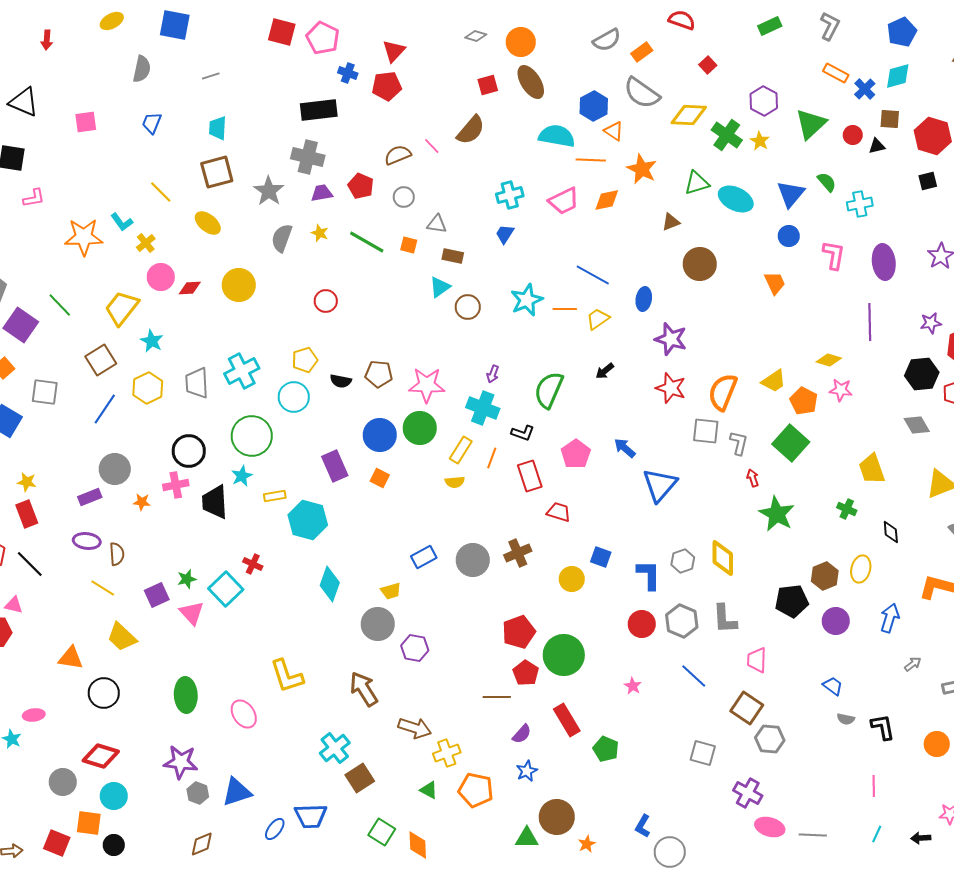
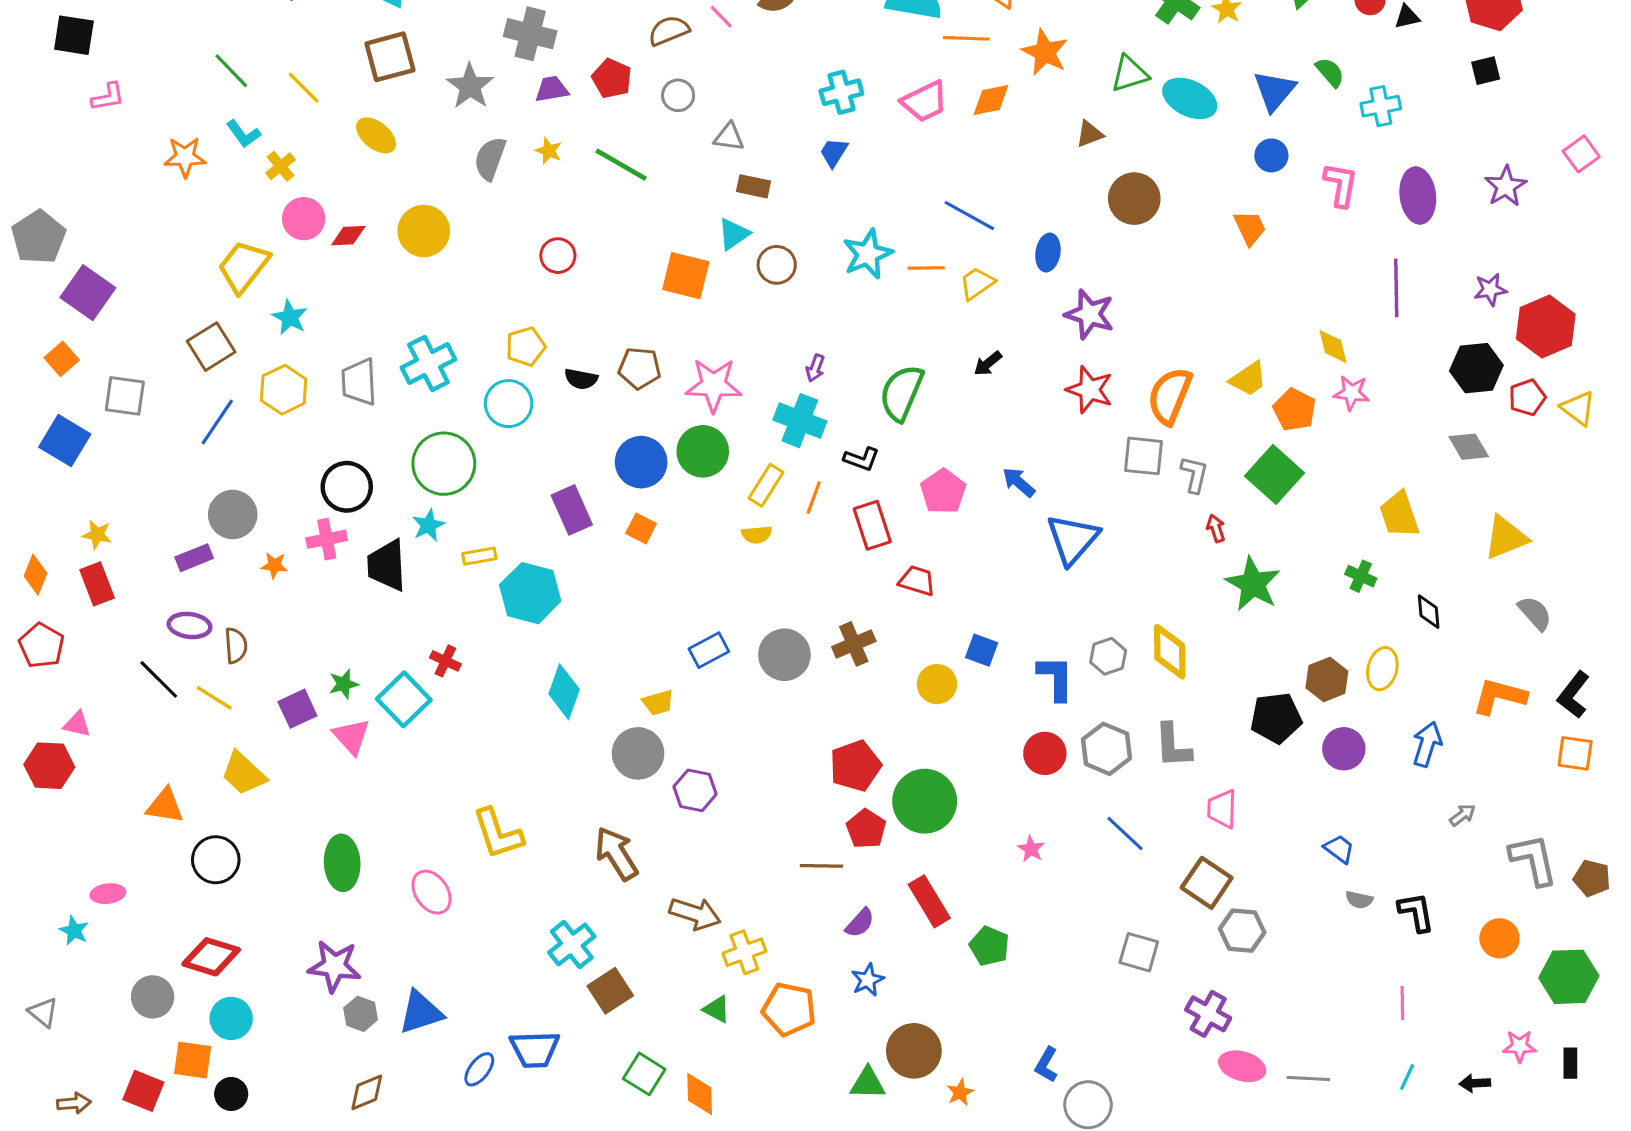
orange star: (84, 237) -> (185, 157), size x0.7
orange square: (409, 245) -> (686, 276), moved, size x1.8
green line: (60, 305) -> (231, 71), moved
yellow diamond: (829, 360) -> (1333, 347), turned 60
black line: (30, 564) -> (159, 679), moved

